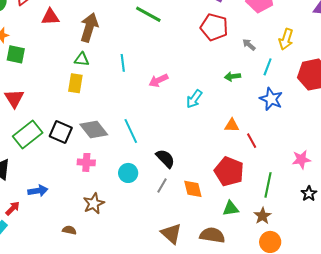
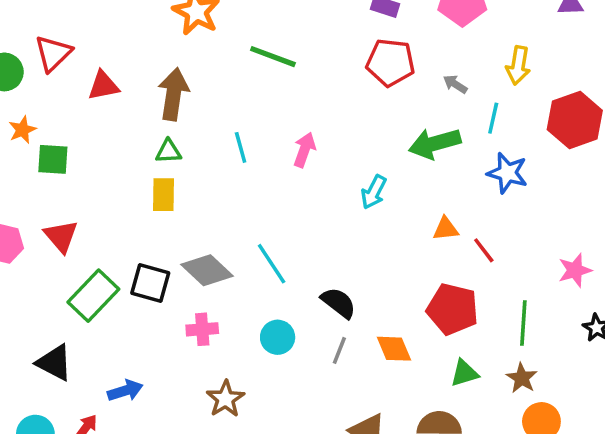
green arrow: (232, 76) -> (435, 143), size x1.8
pink arrow: (158, 80) -> (305, 150), moved, turned 144

